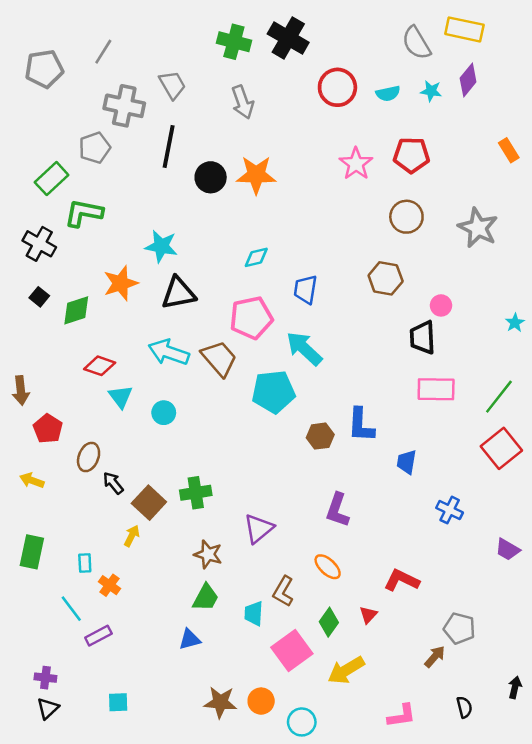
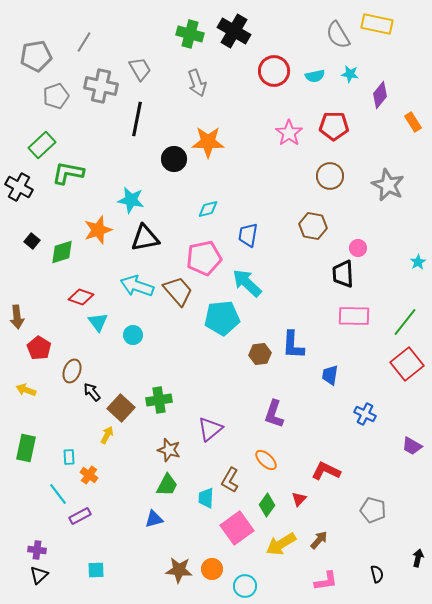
purple diamond: (468, 80) -> (380, 95), moved
gray pentagon: (95, 148) -> (56, 96), moved
black circle: (211, 177) -> (174, 159), moved
black cross: (39, 244) -> (19, 187), moved
brown arrow: (435, 657) -> (319, 540), moved

